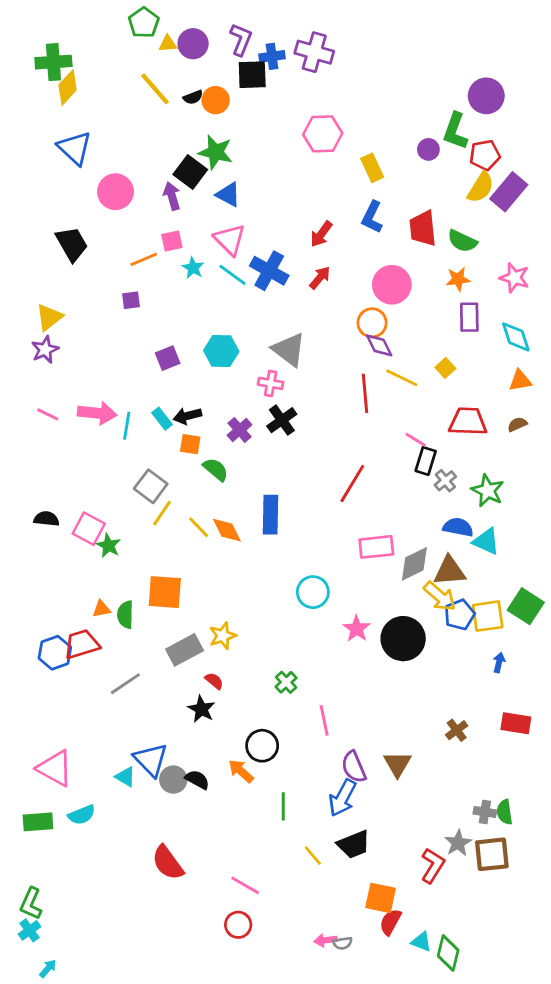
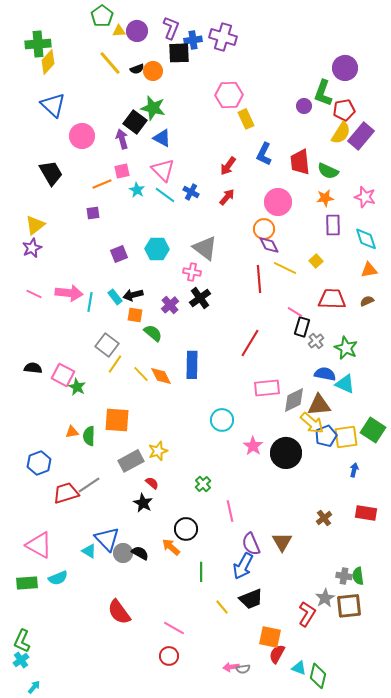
yellow rectangle: (372, 168) -> (246, 119), moved
blue cross: (269, 271) -> (191, 192), size x0.6
red trapezoid: (82, 644) -> (66, 493), moved

